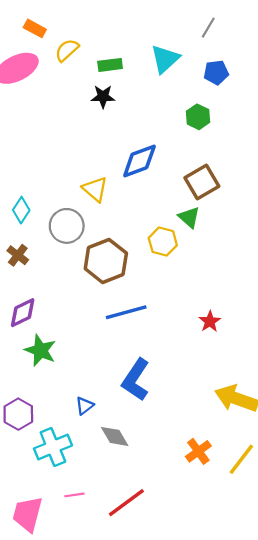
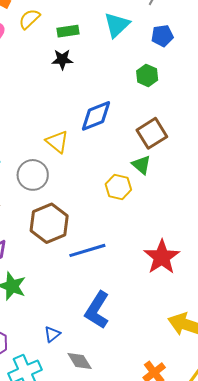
brown hexagon: (106, 261) -> (49, 223), moved
red star: (210, 322) -> (162, 257), size x1.8

